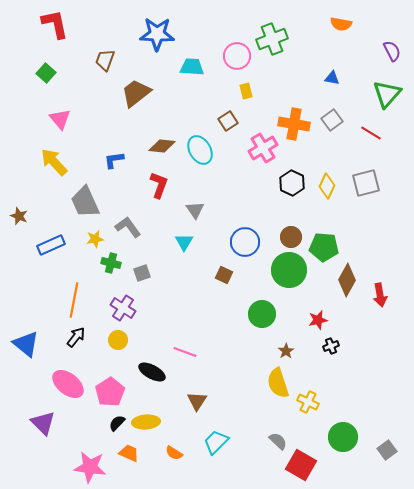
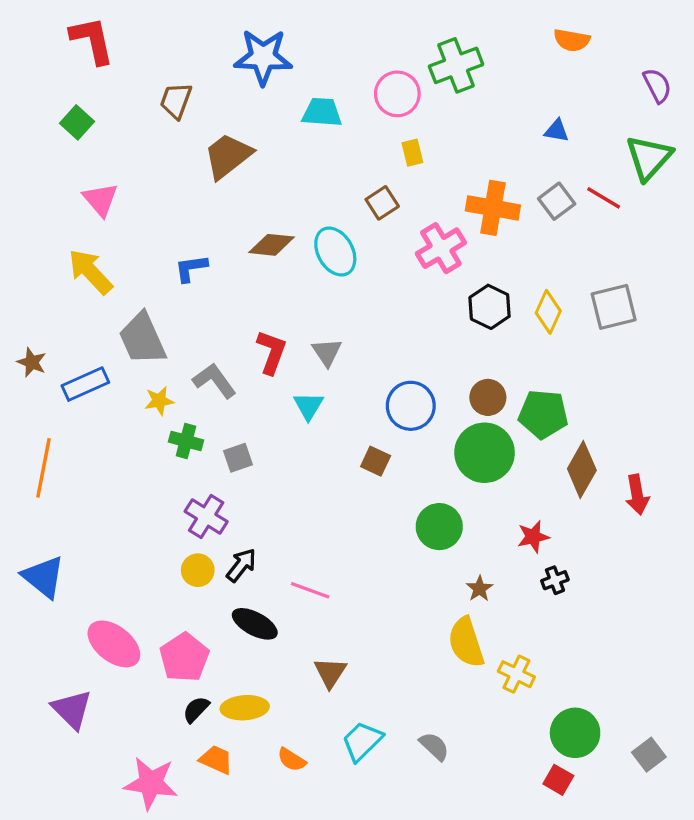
red line: (371, 133) -> (604, 198), moved
red L-shape: (159, 185) -> (272, 352), moved
blue rectangle: (51, 245) -> (85, 384), moved
orange line: (74, 300) -> (43, 468), moved
black arrow: (76, 337) -> (241, 565), moved
gray semicircle: (278, 441) -> (434, 746), moved
red square: (301, 465) -> (558, 780), moved, size x0.6

